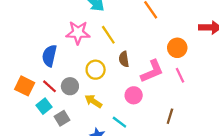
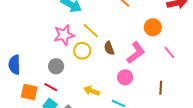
blue semicircle: (49, 56) -> (14, 65), moved
yellow circle: (96, 70) -> (82, 51), moved
pink line: (180, 75) -> (169, 52), moved
gray circle: (70, 86) -> (56, 66), moved

